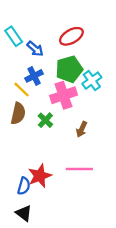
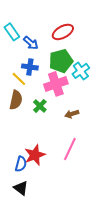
blue cross: (34, 76) -> (30, 67), turned 35
brown arrow: (82, 129) -> (72, 114), turned 48
pink line: (79, 169) -> (70, 149), turned -65

